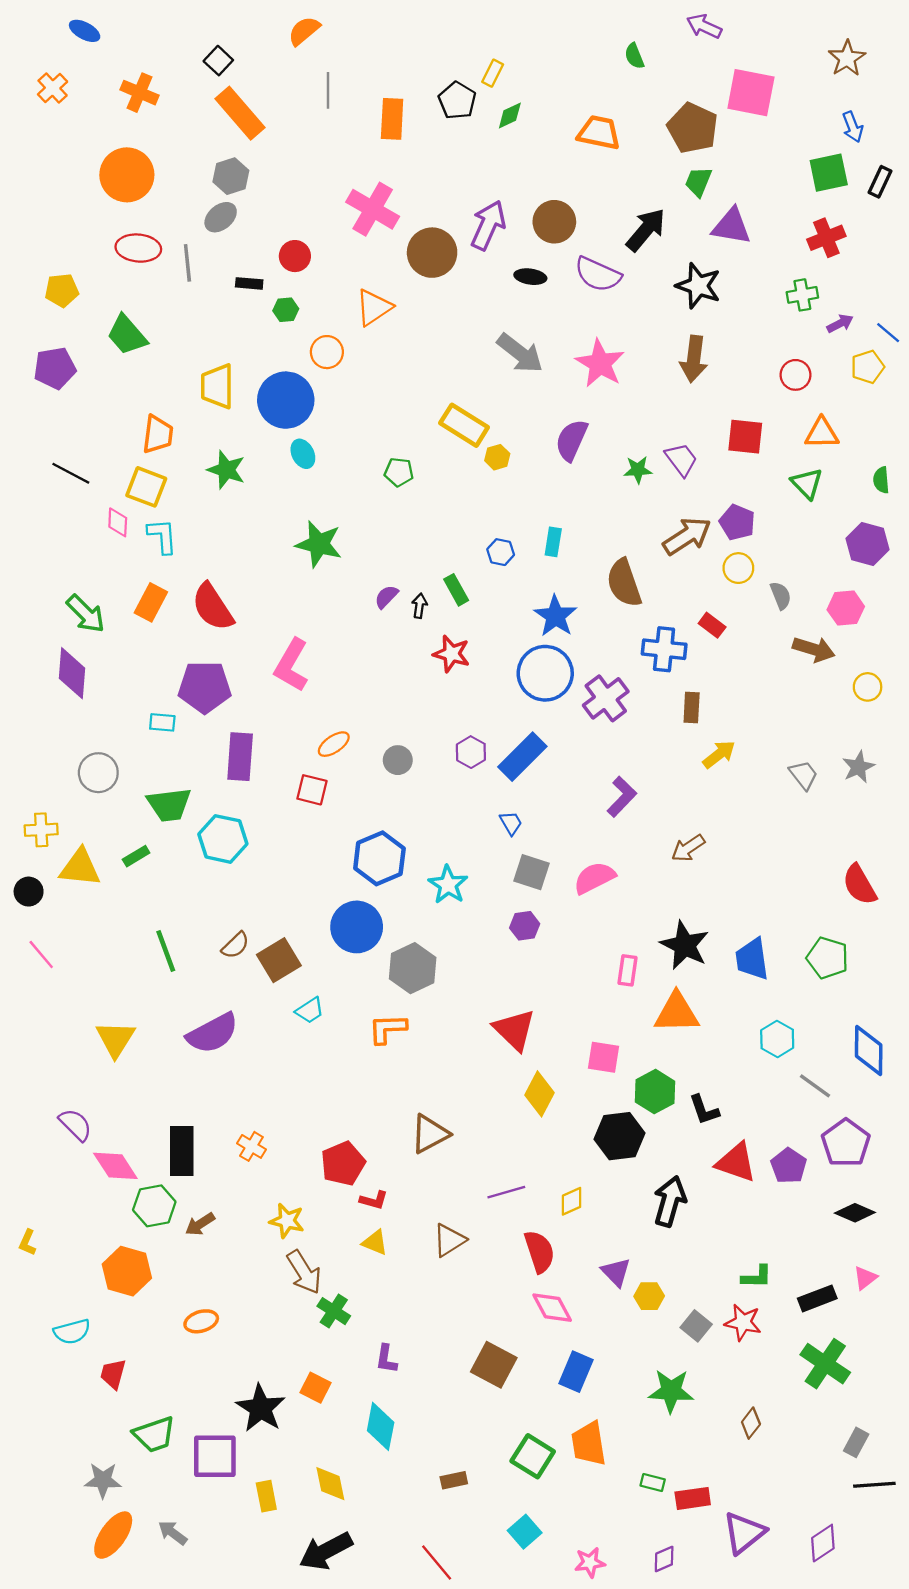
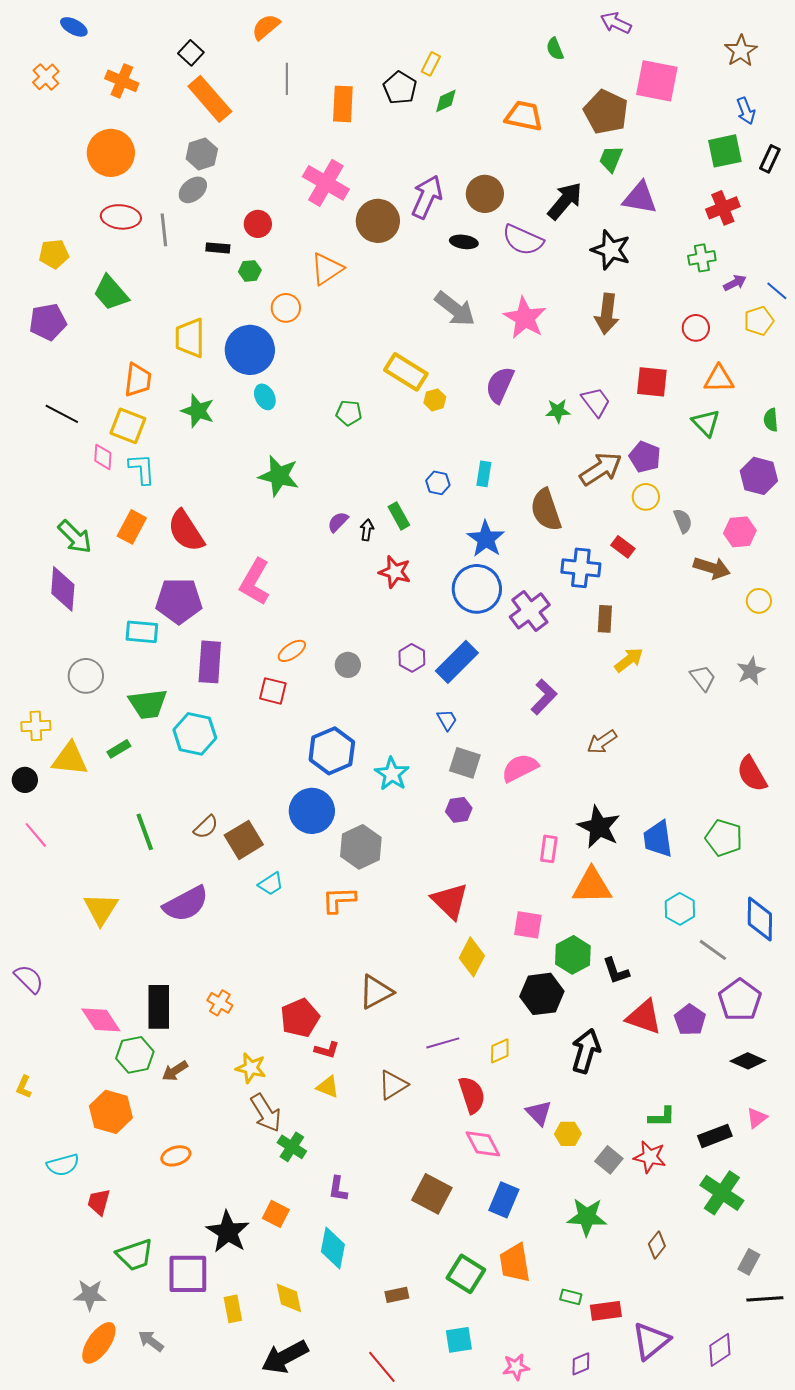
cyan rectangle: (162, 722) -> (142, 632), size x1.4
purple semicircle: (75, 1125) -> (29, 979), moved
cyan square: (525, 1532) -> (459, 1340), turned 32

